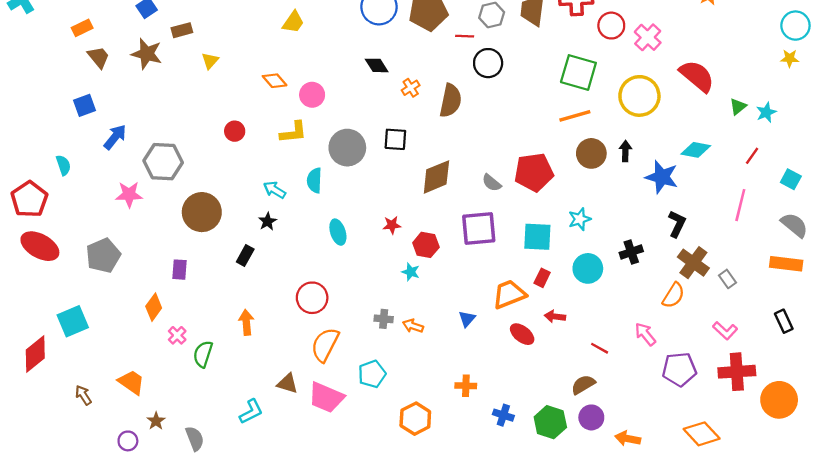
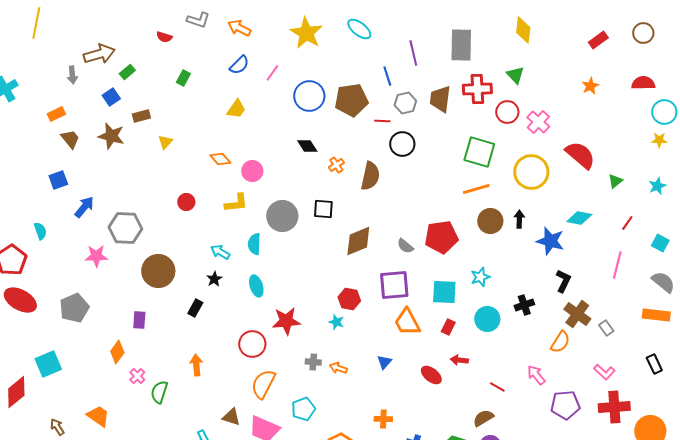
cyan star: (766, 112) -> (657, 186), moved
red star: (392, 225) -> (286, 321), moved, size x1.8
cyan ellipse: (338, 232) -> (256, 286), moved
orange trapezoid: (509, 294) -> (407, 322), moved, turned -96

